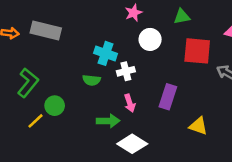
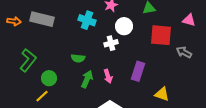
cyan cross: (106, 53) -> (87, 20), moved
white cross: (126, 71) -> (111, 43), moved
yellow line: (36, 121) -> (42, 96), moved
green arrow: (108, 121) -> (87, 79), moved, turned -66

